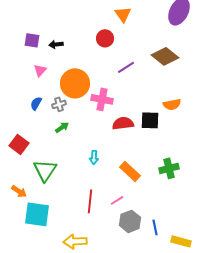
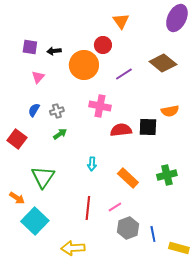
orange circle: (75, 83) -> (84, 65), moved
red square: (19, 144) -> (17, 139), moved
cyan square: (37, 214) -> (35, 221), turned 36

